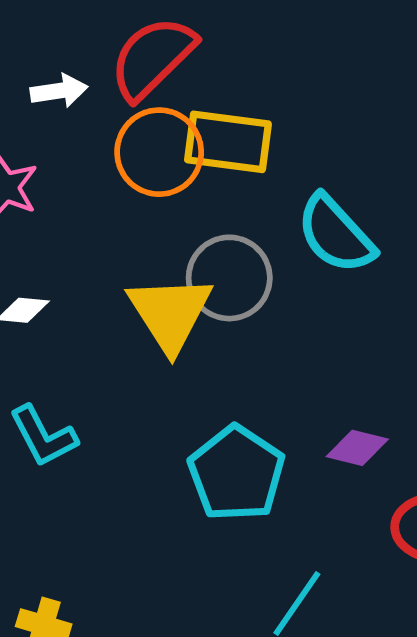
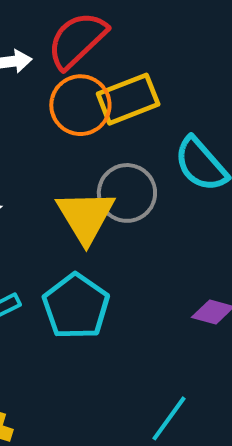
yellow rectangle: (228, 142) -> (128, 99), turned -30
cyan pentagon: (236, 473) -> (76, 306), moved

